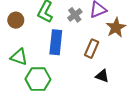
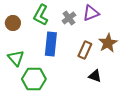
brown star: (116, 27) -> (108, 43), moved
green triangle: (19, 57) -> (16, 58), turned 30

